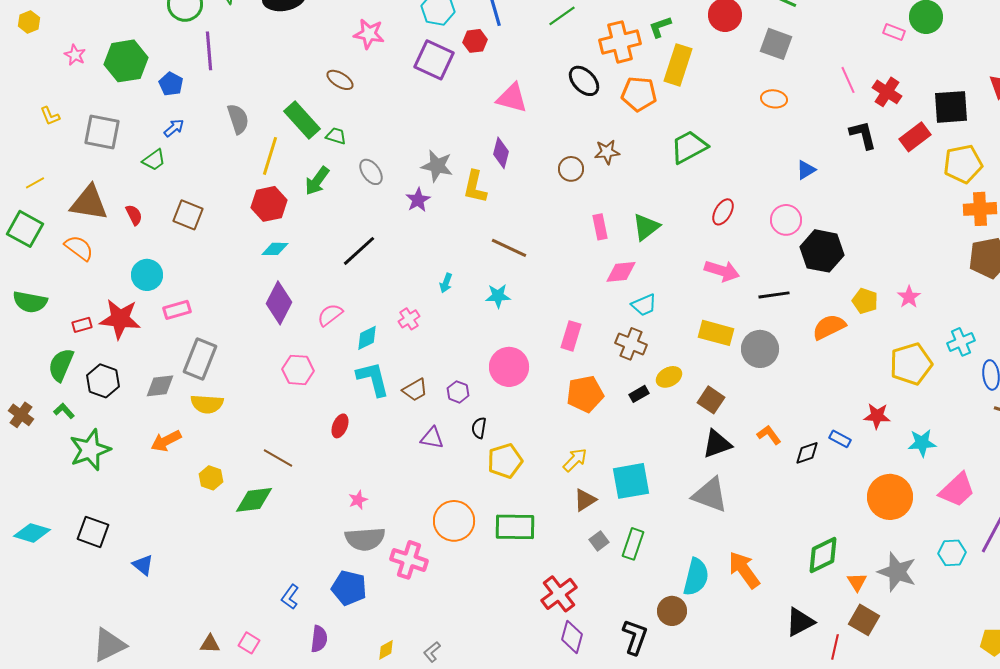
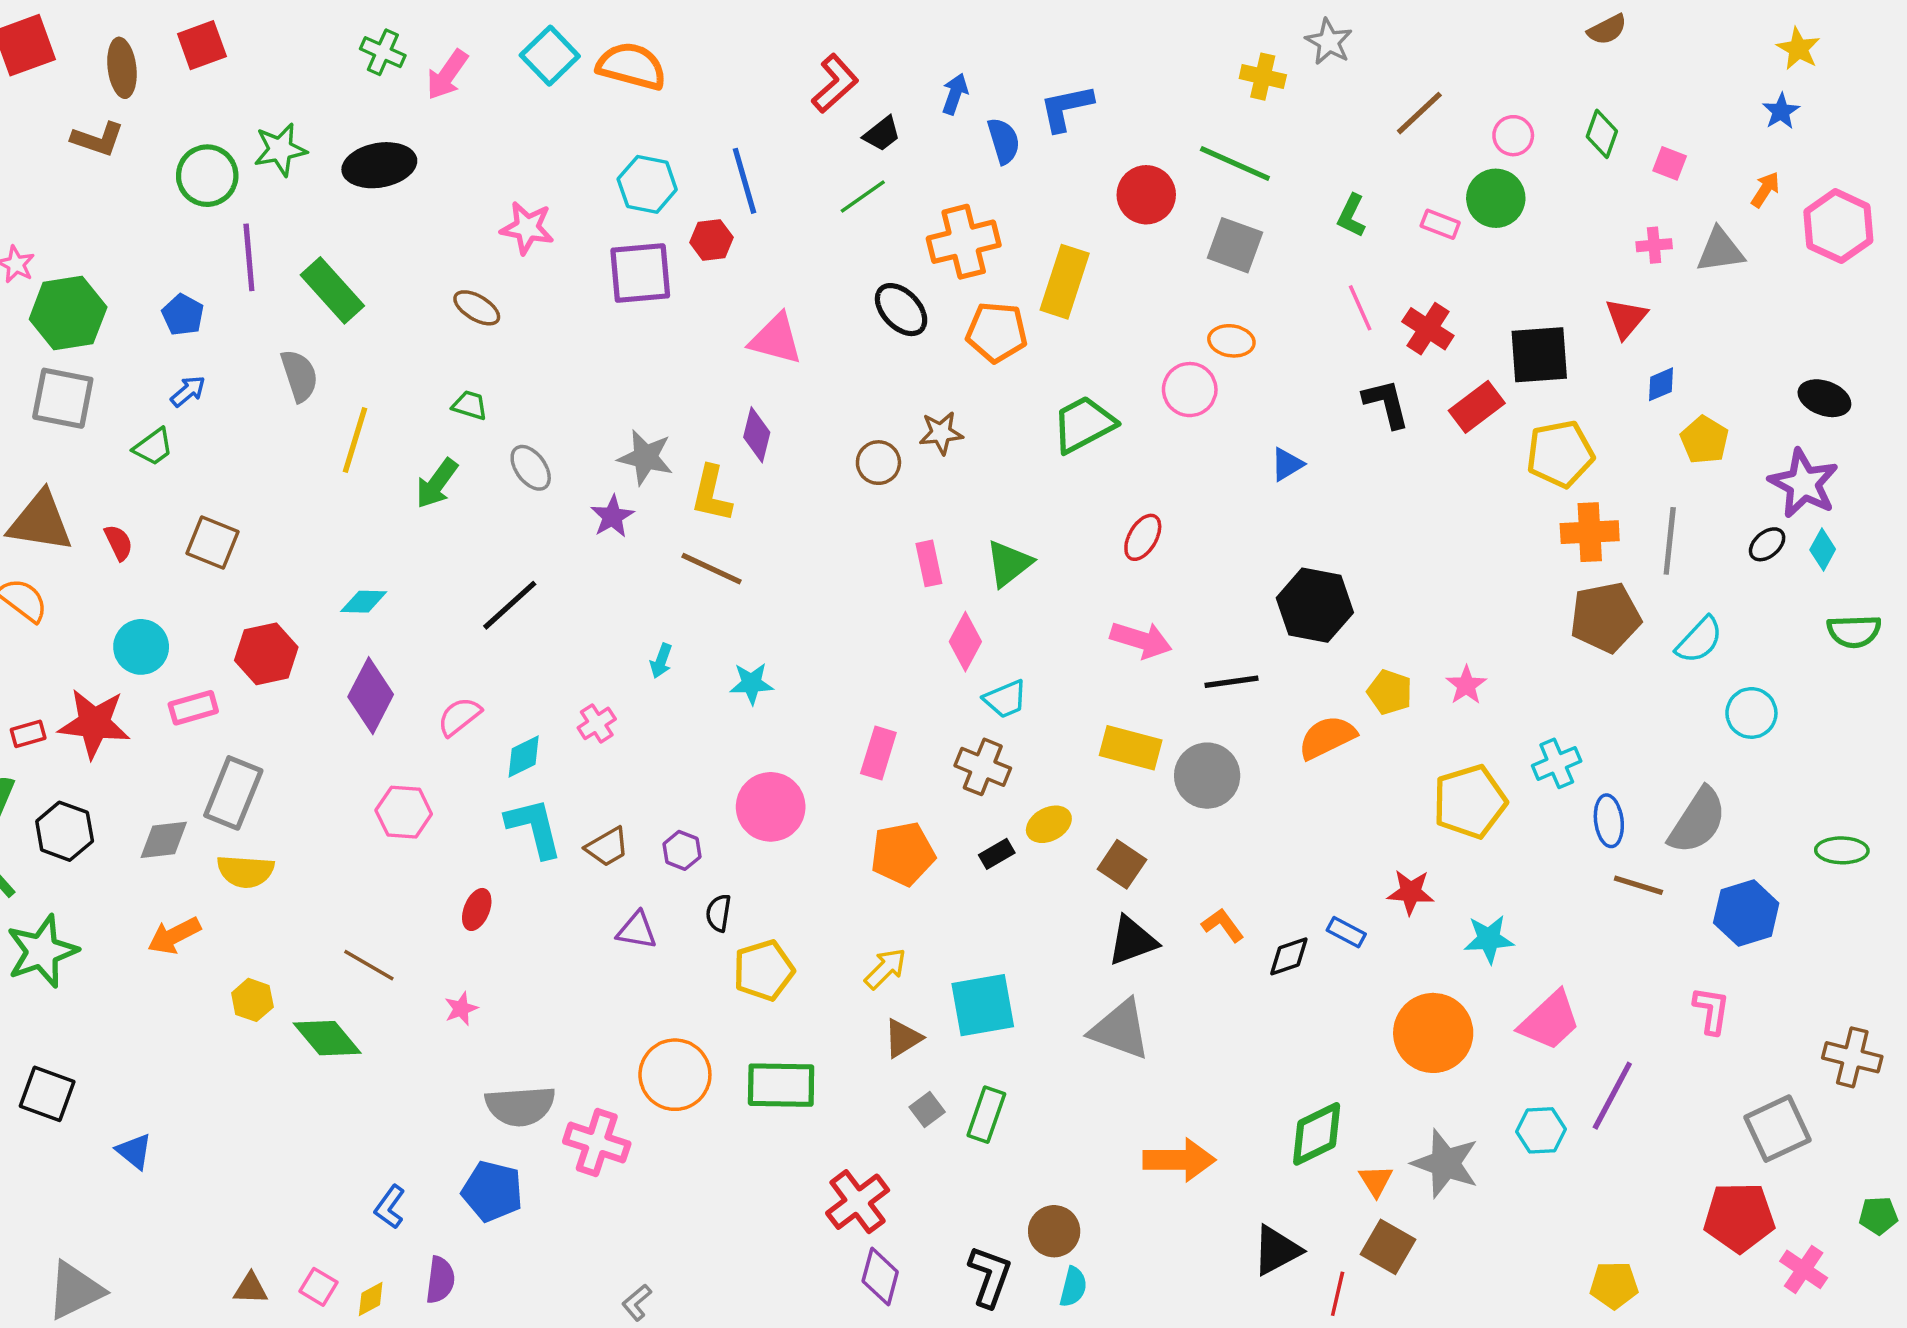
green L-shape: (660, 27) -> (1351, 216), moved, turned -45
purple square: (434, 60) -> (640, 273), turned -30
green hexagon: (126, 61) -> (68, 313), moved
green rectangle: (302, 120) -> (332, 290), moved
red hexagon: (269, 204) -> (266, 654), moved
pink circle: (786, 220) -> (1190, 390), moved
brown line: (509, 248) -> (712, 569), moved
pink diamond: (621, 272) -> (965, 642), turned -56
green diamond: (254, 500) -> (327, 1038), turned 57
pink star: (358, 500) -> (461, 1009), moved
orange arrow: (744, 570) -> (1179, 1160), turned 126
cyan semicircle: (696, 577) -> (1073, 1287), moved, size x0.6
yellow diamond: (386, 650) -> (371, 1299), moved

